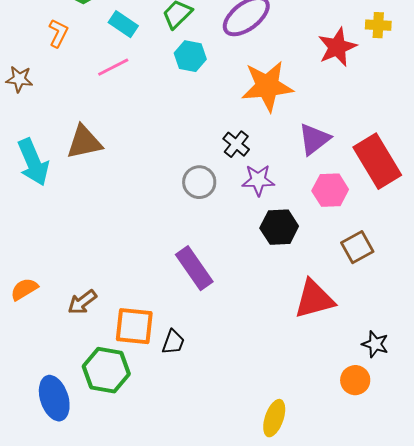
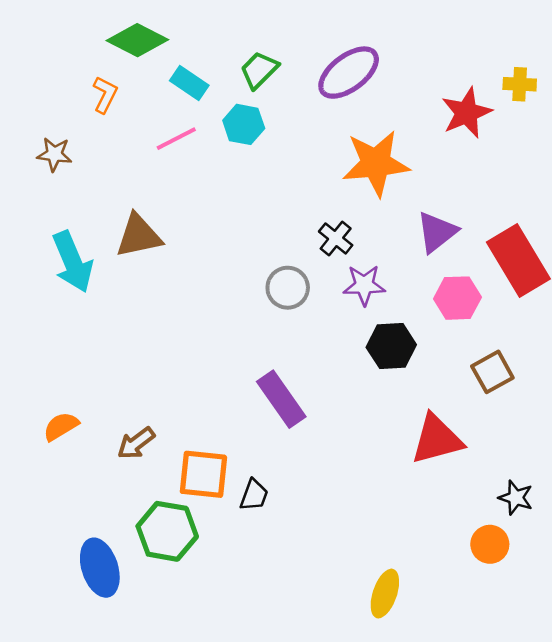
cyan hexagon: (190, 56) -> (244, 124), moved

